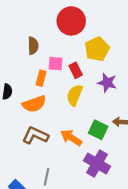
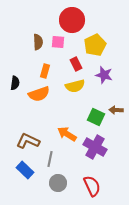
pink square: (55, 64) -> (58, 42), moved
yellow semicircle: (75, 95) -> (75, 86), turned -126
brown L-shape: (35, 135) -> (28, 141), moved
orange arrow: (71, 138) -> (67, 134), moved

